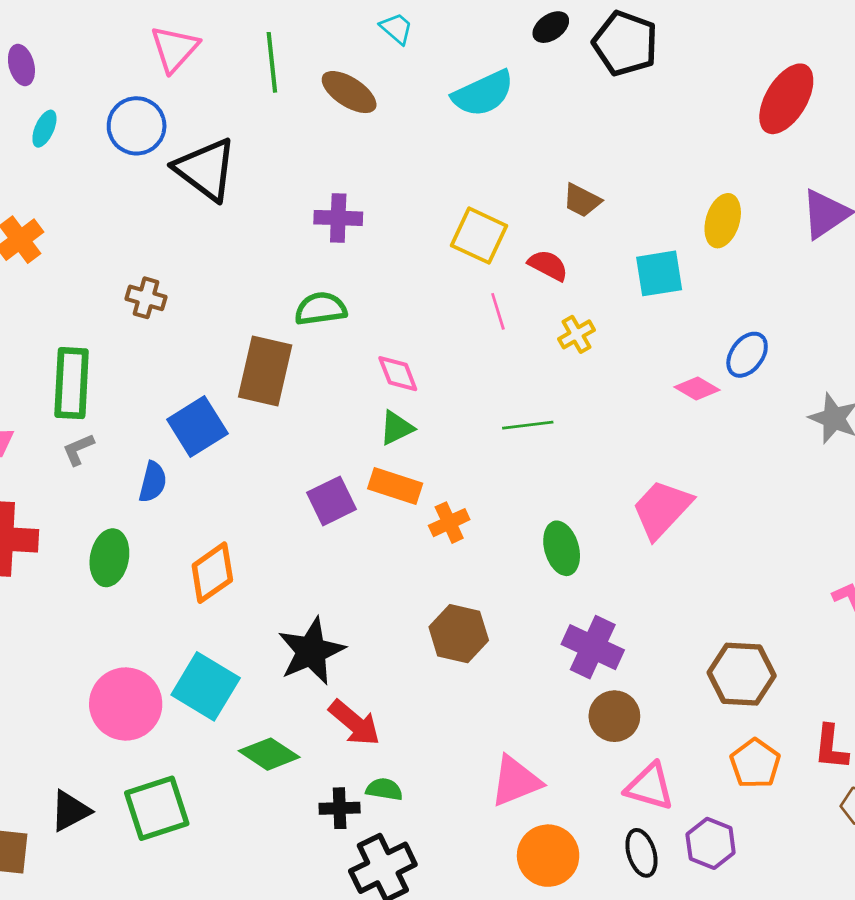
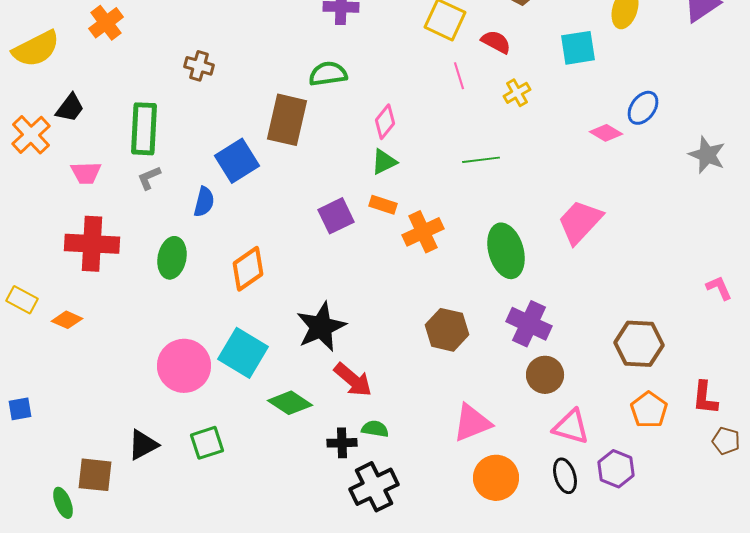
pink diamond: (398, 374) -> (385, 122), turned 60
orange rectangle: (395, 486) -> (383, 205), size x0.7
orange cross: (449, 523) -> (423, 232), size x1.4
green ellipse: (562, 548) -> (506, 251), size x1.4
brown hexagon: (459, 634) -> (447, 330), moved
green square: (157, 808) -> (207, 443), size x0.7

